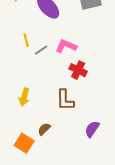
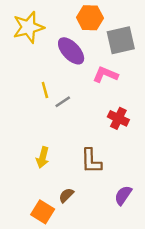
pink L-shape: (66, 46) -> (105, 75), moved
red cross: (78, 70) -> (118, 118), moved

